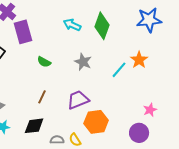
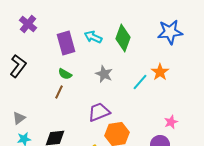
purple rectangle: (23, 32) -> (66, 43), moved
brown line: (42, 97) -> (59, 92), moved

